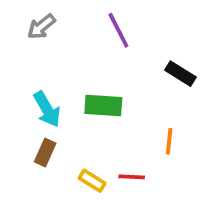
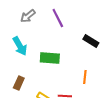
gray arrow: (41, 27) -> (28, 16), moved
cyan arrow: (47, 109) -> (20, 46), moved

